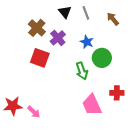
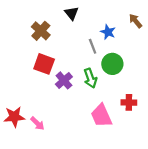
gray line: (86, 13) -> (93, 46), moved
brown arrow: (113, 19) -> (136, 21), moved
purple cross: (58, 38) -> (64, 80), moved
blue star: (87, 42) -> (108, 32), moved

